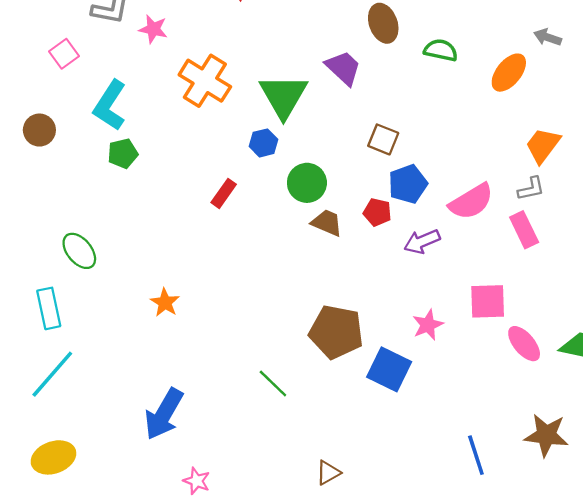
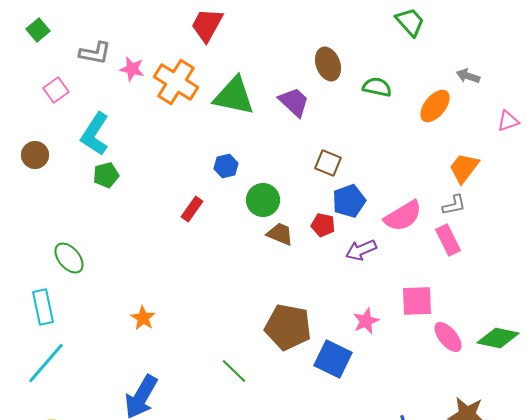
orange cross: (205, 81) -> (176, 82), moved
green triangle: (283, 96) -> (234, 96), moved, turned -48
orange star: (165, 303) -> (143, 318), moved

